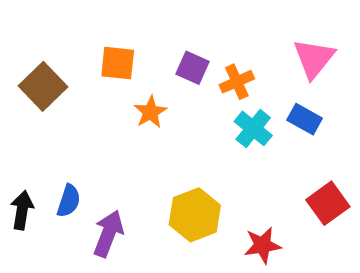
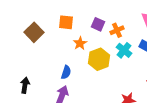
blue semicircle: (69, 201) -> (66, 72), moved
yellow hexagon: (195, 215) -> (99, 59), moved

